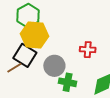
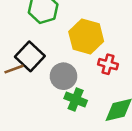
yellow hexagon: (34, 35) -> (86, 36), moved

